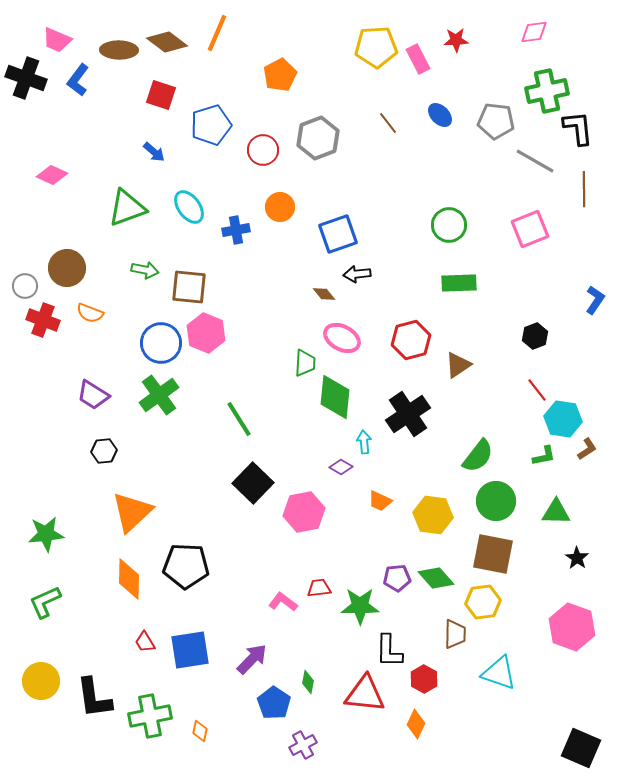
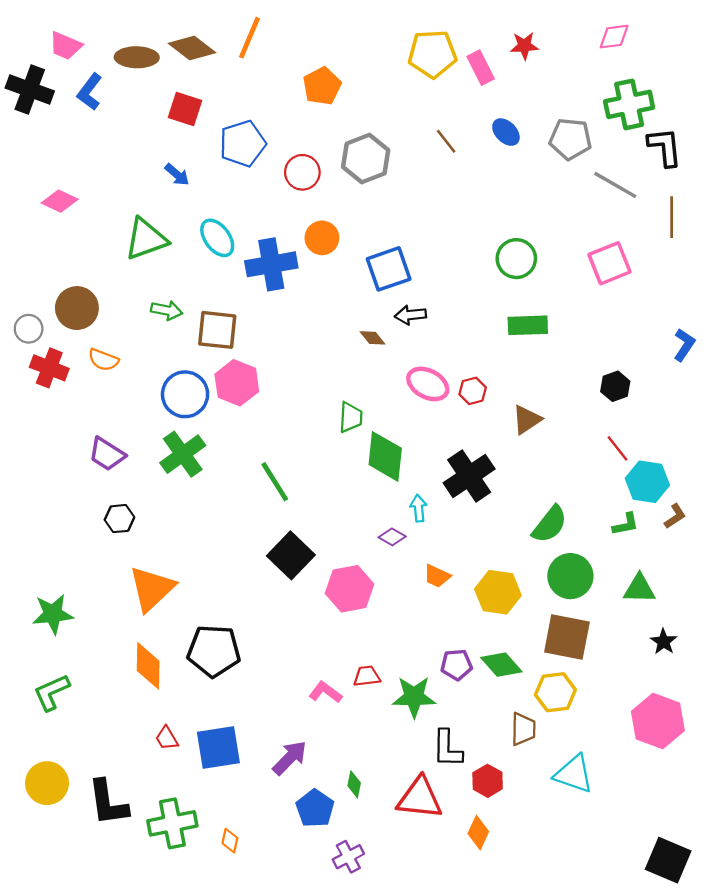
blue cross: (236, 230) -> (271, 264), size x1.6
pink ellipse: (342, 338) -> (428, 384), moved
red hexagon: (411, 340) -> (473, 391), size x0.6

